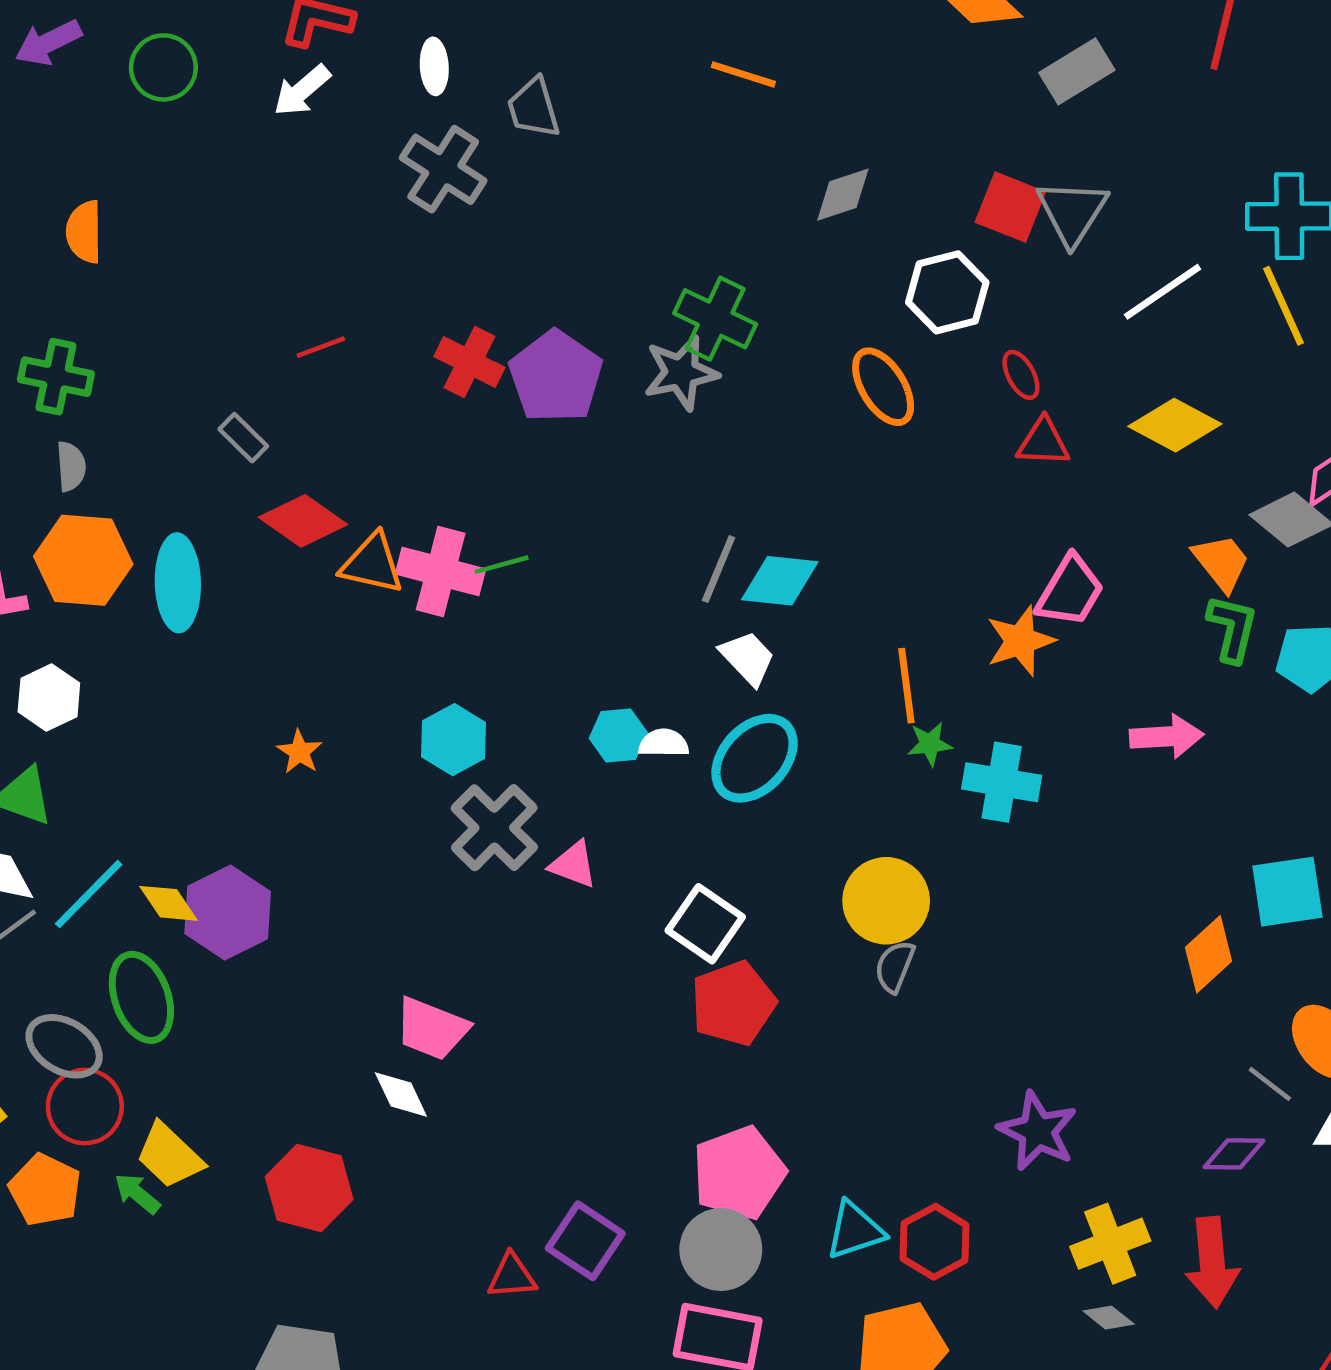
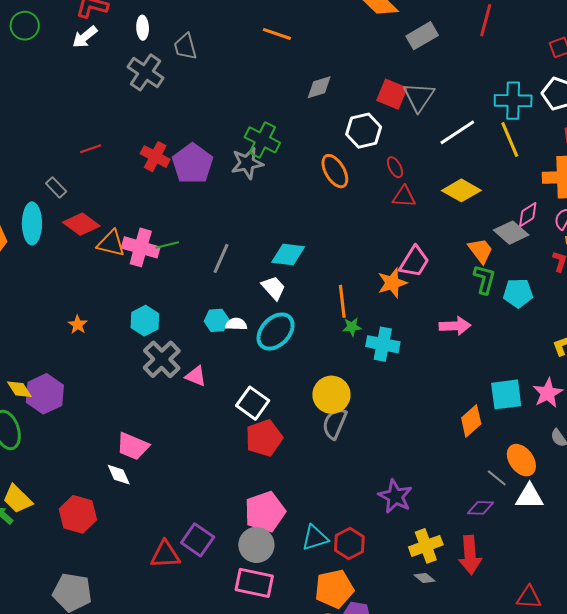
gray line: (719, 569) -> (221, 258), moved
cyan ellipse: (178, 583) -> (32, 223), moved
gray semicircle: (895, 967) -> (335, 423), size x1.4
red triangle: (512, 1276) -> (165, 555), size x1.4

